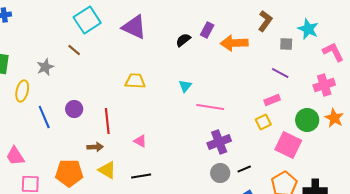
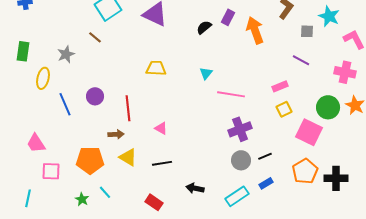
orange arrow: (234, 43) -> (255, 30), turned 72
pink cross: (324, 85) -> (345, 72), turned 30
pink rectangle: (272, 100) -> (280, 86), moved

